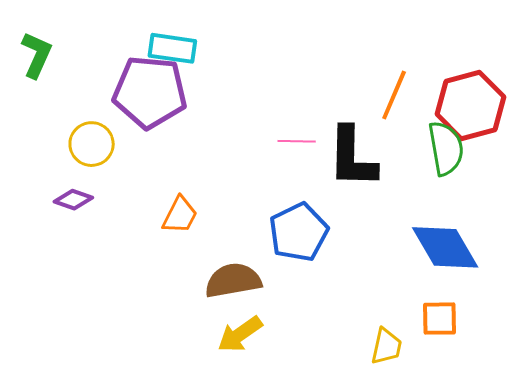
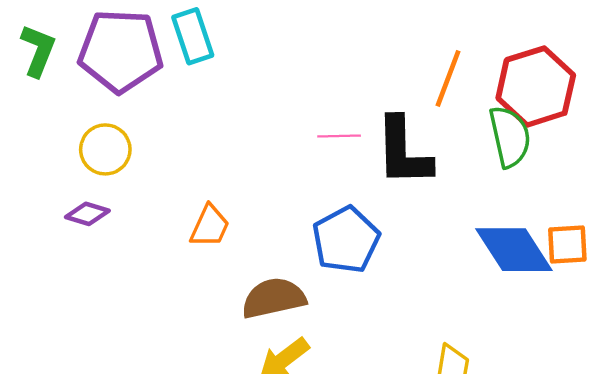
cyan rectangle: (172, 48) -> (193, 36), turned 66
purple pentagon: (150, 92) -> (121, 51), moved
orange square: (439, 319) -> (567, 244), moved

